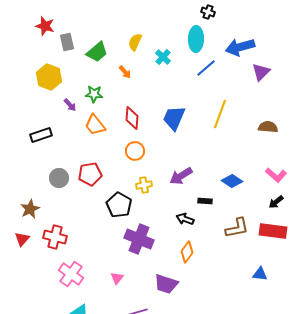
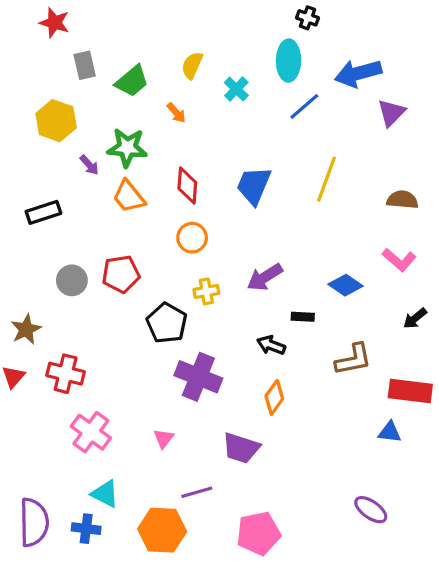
red star: (45, 26) -> (54, 23), moved
green star: (94, 94) -> (127, 148), size x1.4
pink L-shape: (276, 175) -> (399, 260), moved
red rectangle: (273, 231) -> (410, 391), moved

